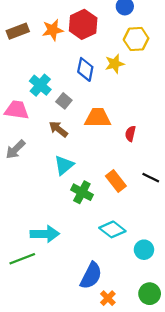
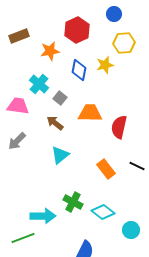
orange star: (53, 30) -> (50, 51), moved
red semicircle: (130, 134) -> (119, 127), size x1.6
green cross: (82, 192) -> (73, 202), moved

